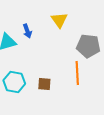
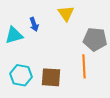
brown square: (44, 84) -> (51, 77), size x1.5

